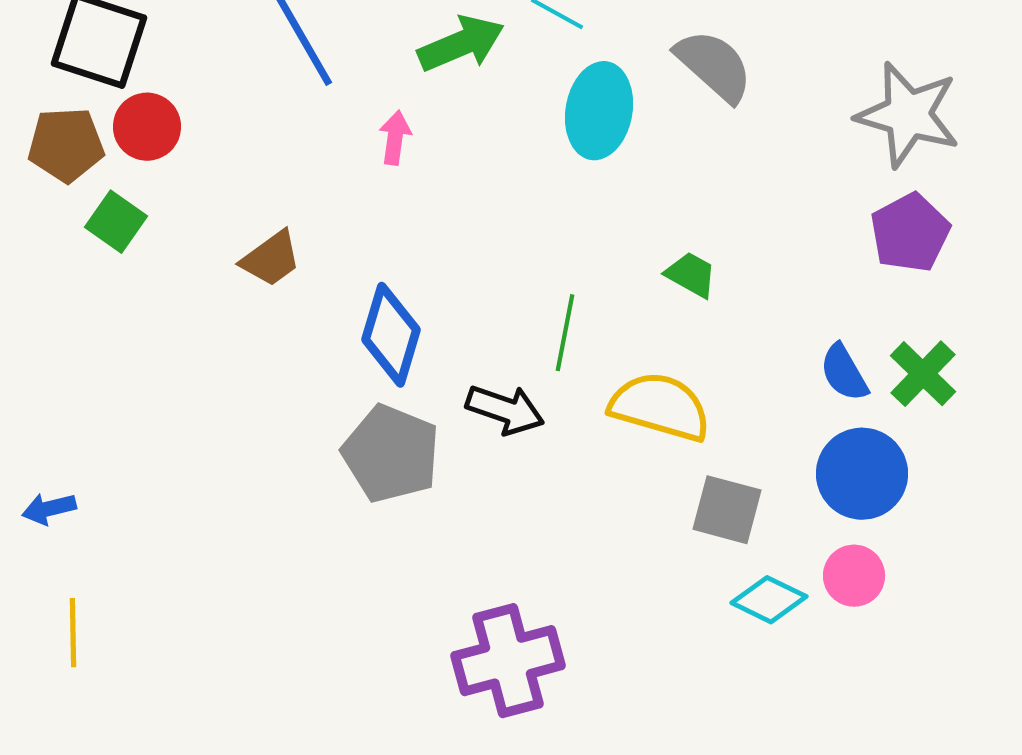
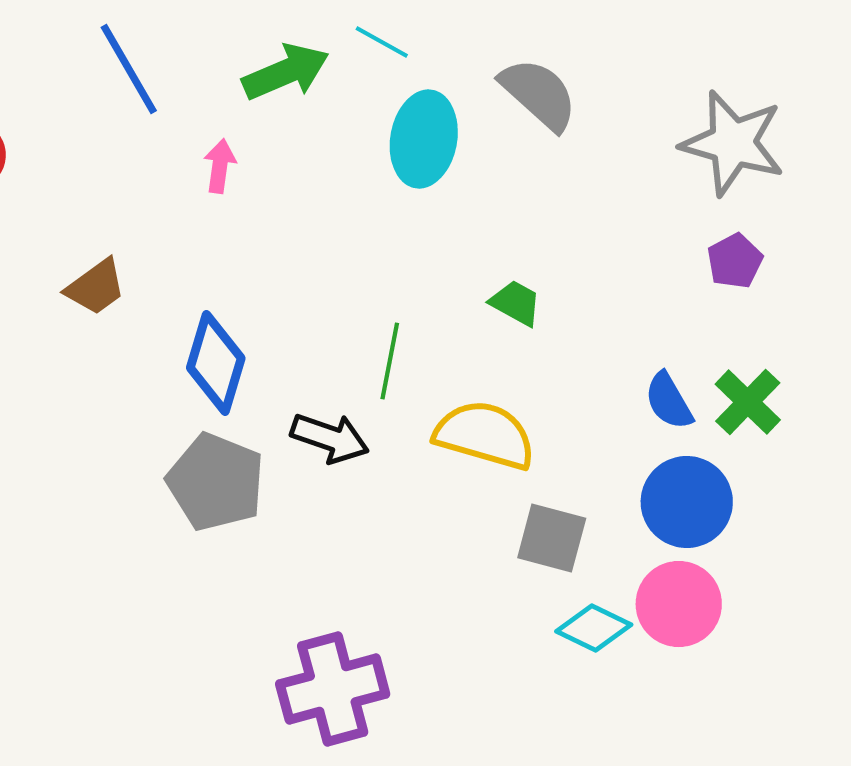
purple pentagon: (910, 233) -> (735, 261), size x0.7
pink circle: (854, 576) -> (679, 604), size x1.4

